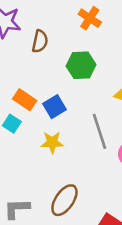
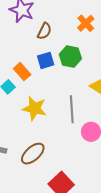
blue square: (54, 107) -> (46, 60), moved
yellow star: (52, 142) -> (35, 108), size x1.4

